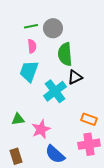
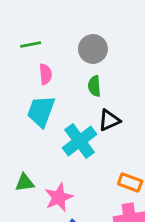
green line: (31, 26) -> (31, 45), moved
gray circle: (53, 28) -> (93, 49), moved
green semicircle: (65, 54) -> (94, 86), size x0.6

